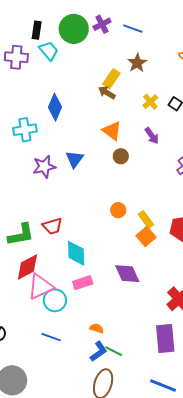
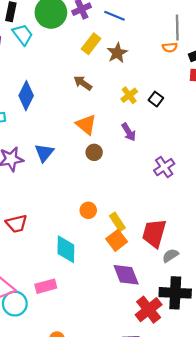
yellow rectangle: (111, 79) -> (91, 44), moved
cyan diamond: (76, 253) -> (66, 249), moved
purple diamond: (127, 274) -> (126, 275), moved

